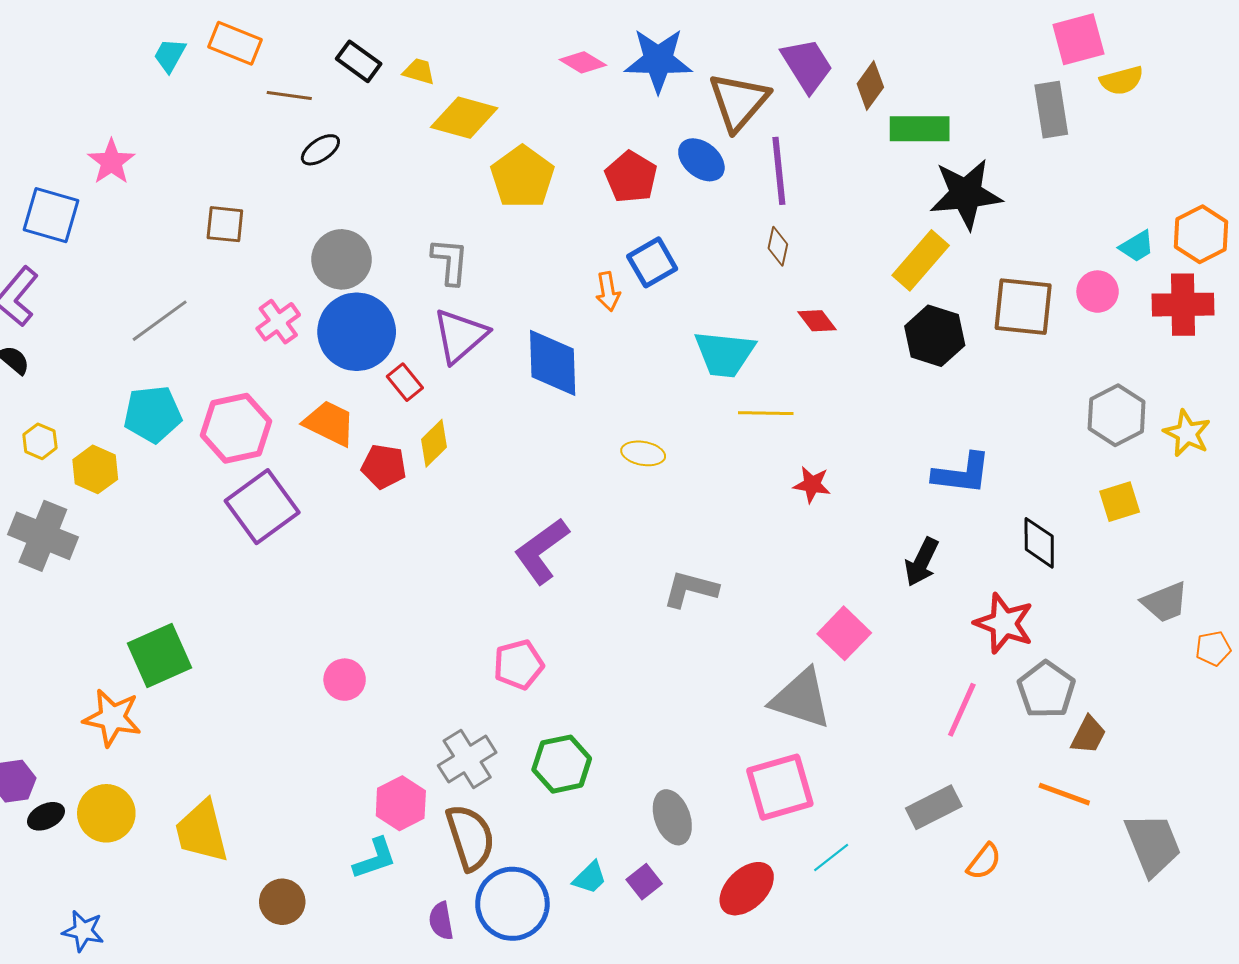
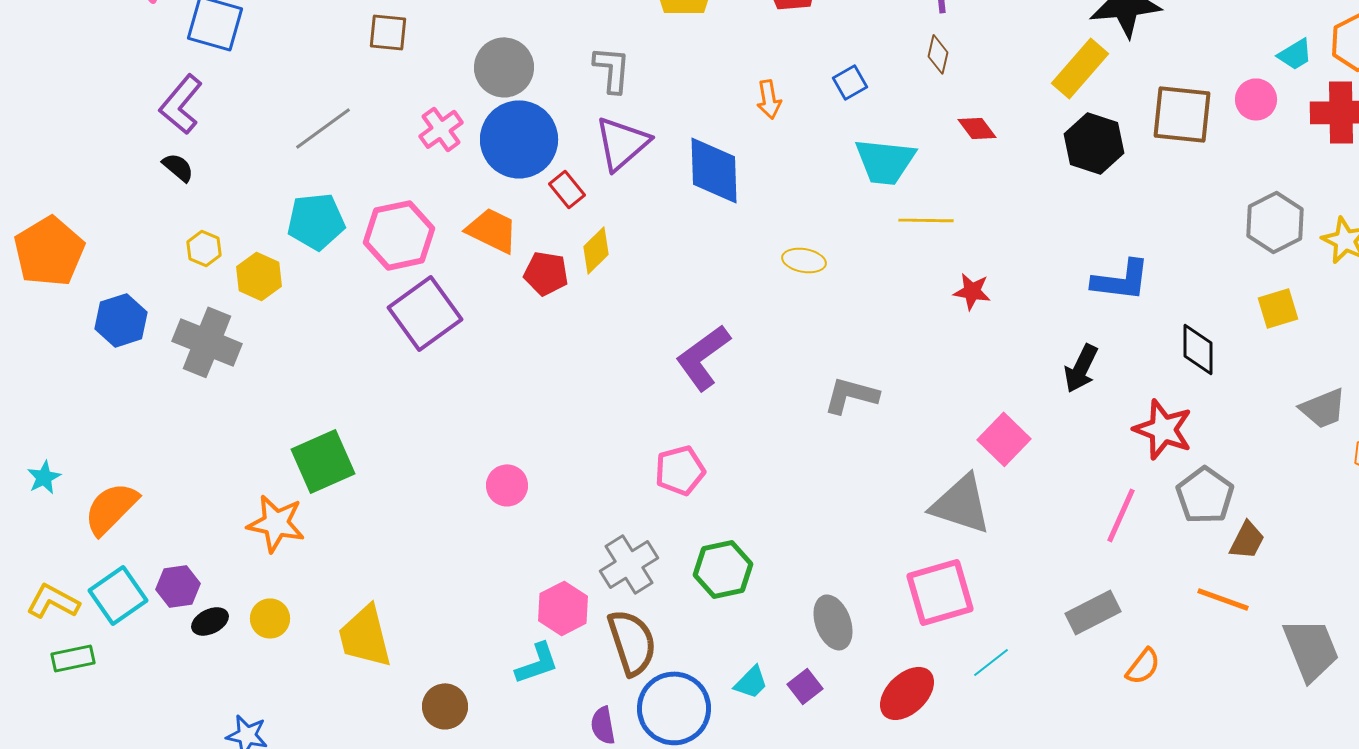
blue square: (652, 262) -> (850, 82), moved, size x0.7
yellow circle: (106, 813) -> (270, 618), size x0.7

